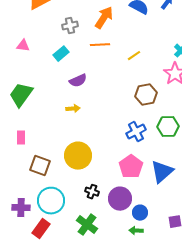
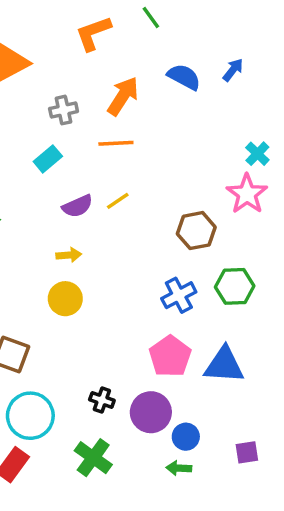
yellow line: (134, 56) -> (118, 201), moved
yellow circle: (78, 156) -> (65, 299), moved, size x0.7
blue triangle: (162, 172) -> (224, 365), turned 45

